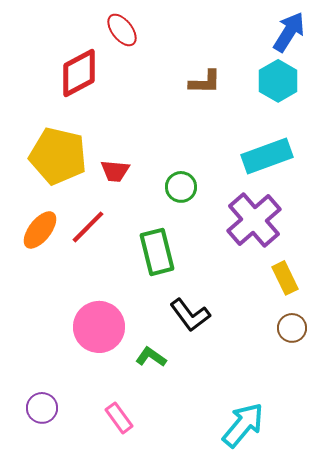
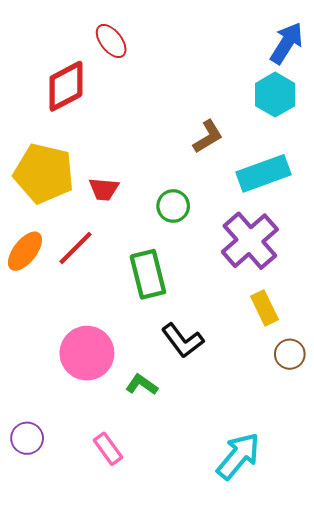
brown L-shape: (205, 82) -> (208, 137), moved, turned -32
yellow rectangle: (285, 278) -> (265, 308), moved

